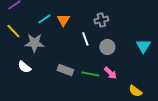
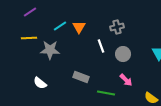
yellow line: (13, 31) -> (29, 38), turned -49
white semicircle: (24, 67) -> (40, 83), moved
green line: (90, 74) -> (106, 93), moved

